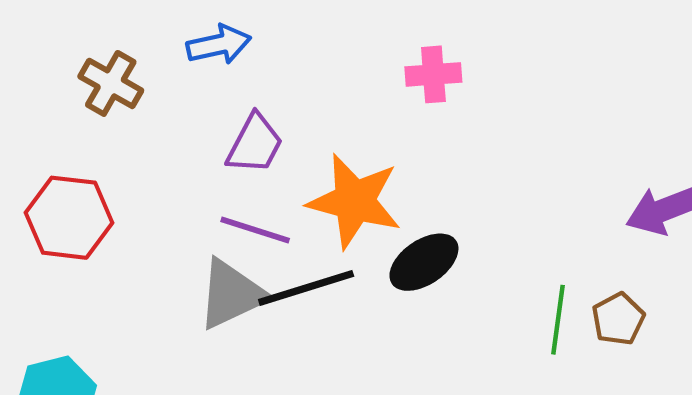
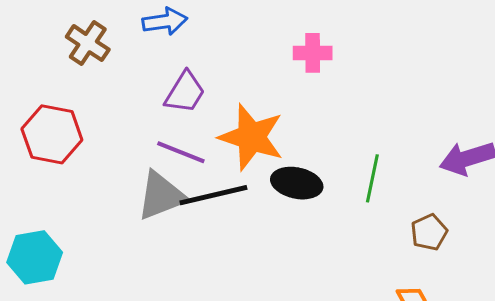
black ellipse: (424, 262) -> (297, 183), turned 42
green line: (558, 320) -> (372, 178), moved

